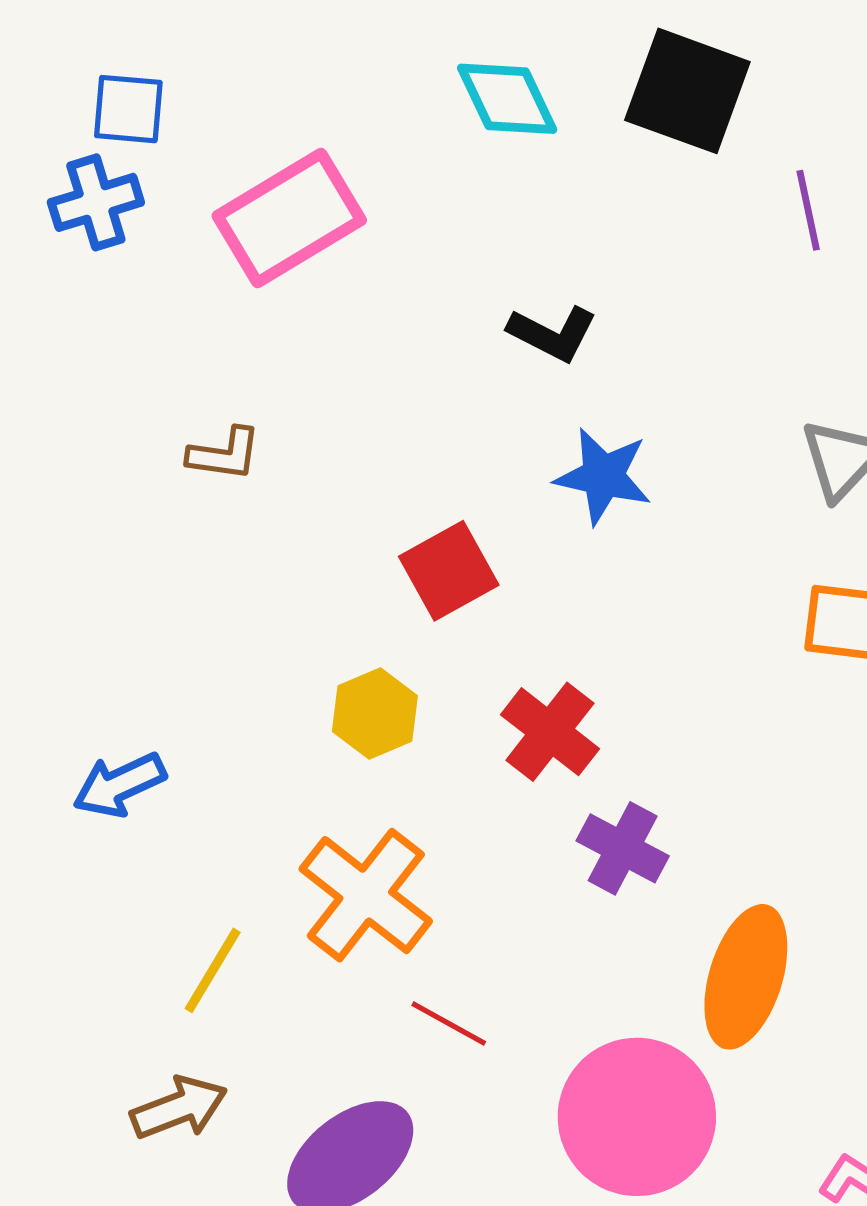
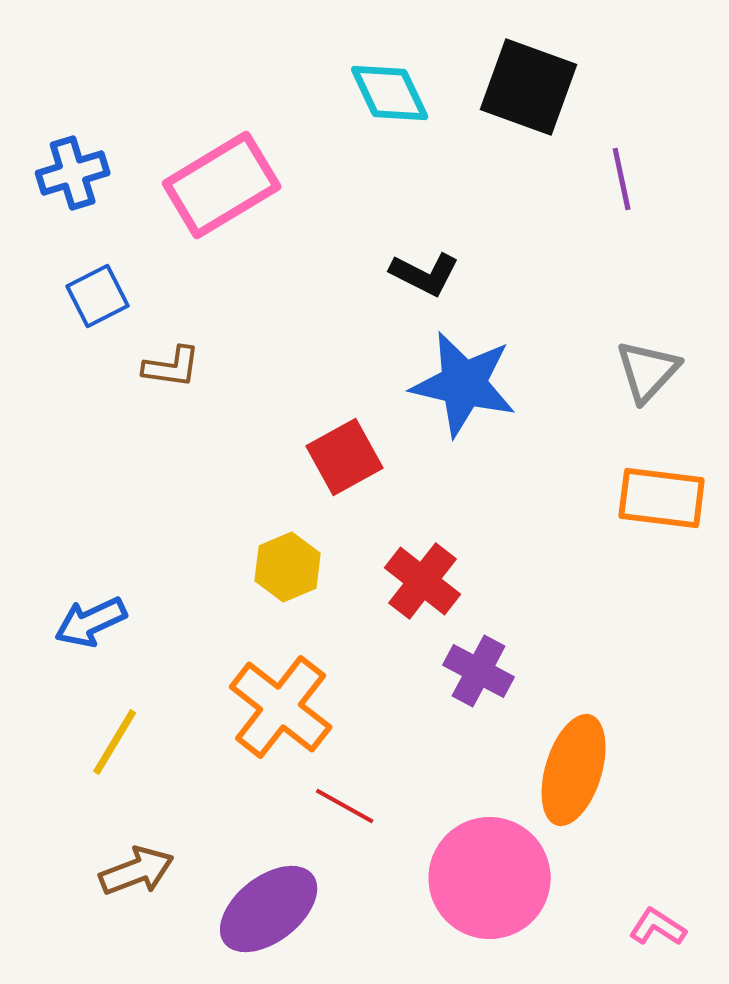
blue square: (128, 109) -> (98, 296), moved, turned -32
blue star: (603, 476) -> (464, 384), size x1.4
yellow line: (213, 970) -> (115, 742), moved

